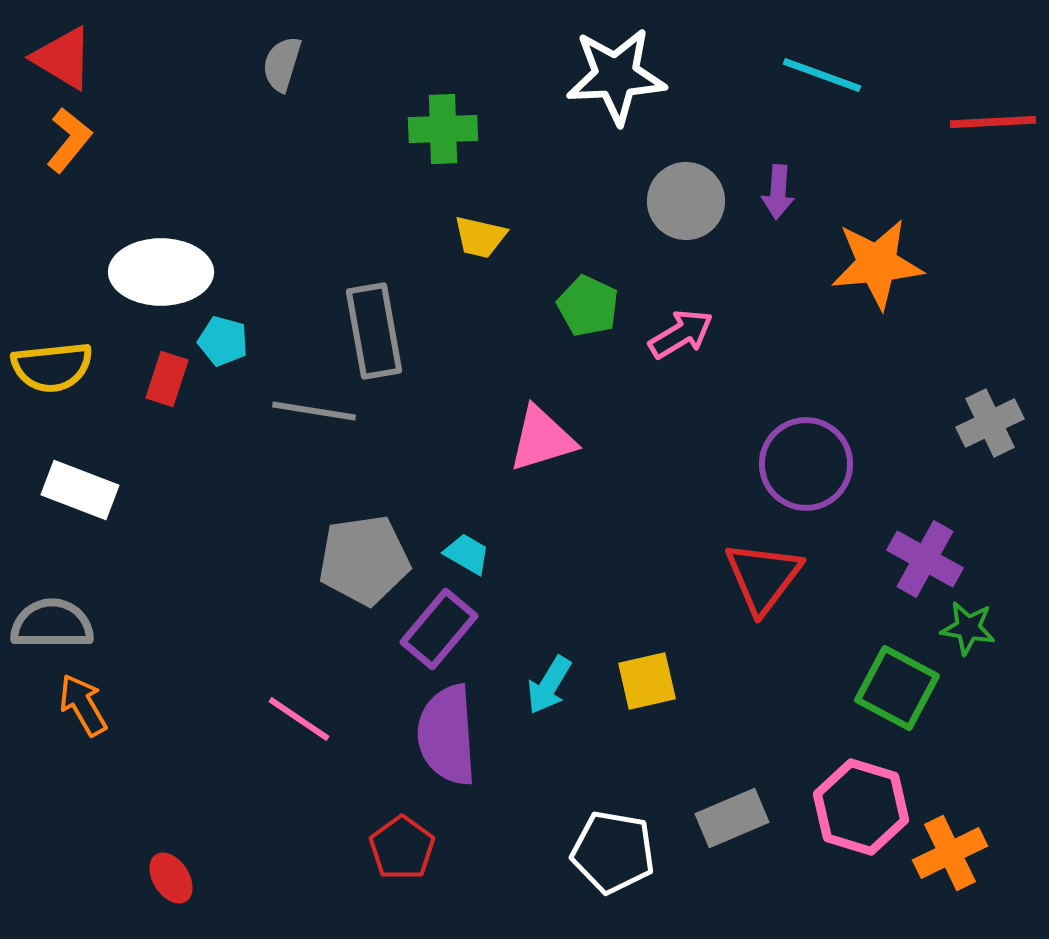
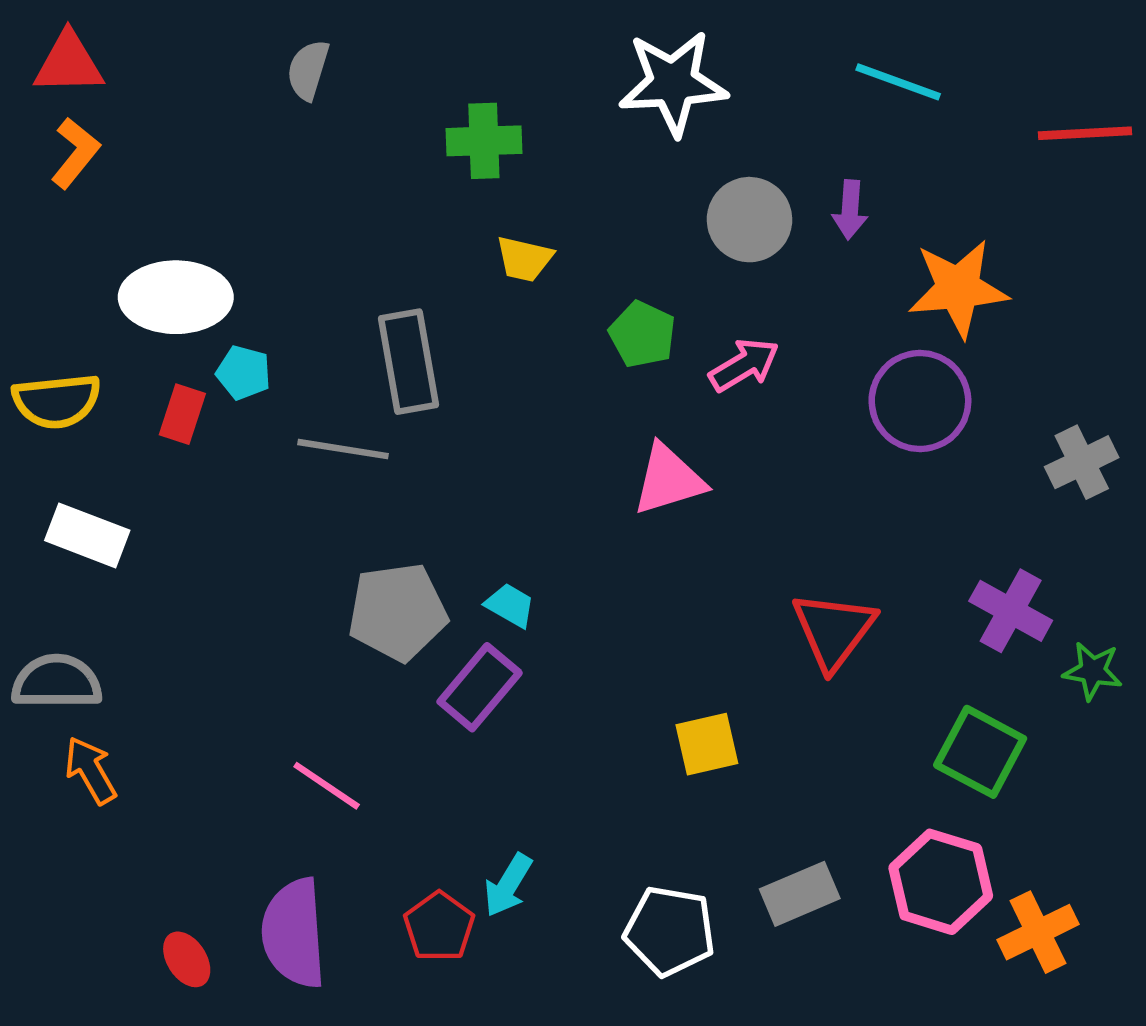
red triangle: (63, 58) -> (69, 63), turned -32
pink triangle: (542, 439) -> (669, 480), moved
purple circle: (806, 464) -> (920, 401), moved
green star: (968, 628) -> (1093, 671), moved
cyan arrow: (549, 685) -> (508, 885), moved
purple semicircle: (447, 735) -> (294, 933), moved

